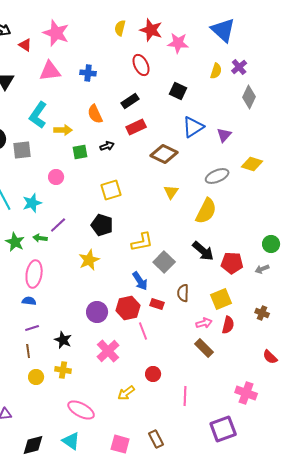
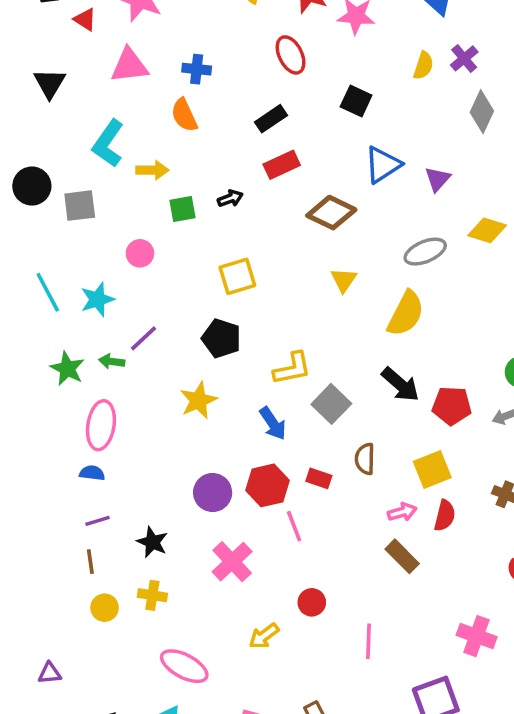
orange semicircle: (95, 114) -> (184, 115), moved
blue arrow: (140, 281) -> (273, 423), moved

